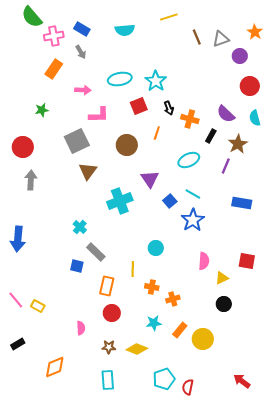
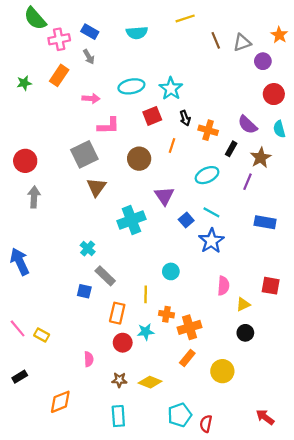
green star: (42, 110) -> (24, 83), moved
blue arrow: (18, 239) -> (20, 262), turned 150
orange cross: (173, 299) -> (189, 327), size x1.5
cyan star: (154, 323) -> (146, 332), moved
orange rectangle: (180, 330) -> (187, 358), moved

